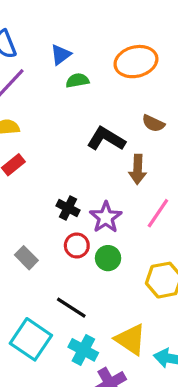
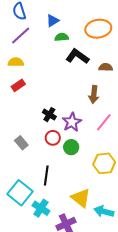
brown semicircle: (153, 123) -> (106, 67), turned 152
black L-shape: (106, 139) -> (77, 56), moved
black line: (71, 308) -> (46, 175), turned 60
cyan cross: (83, 350) -> (41, 208), moved

